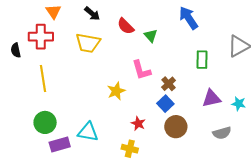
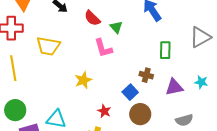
yellow trapezoid: (88, 43) -> (48, 46), moved
pink L-shape: (141, 70) -> (103, 48), moved
brown cross: (169, 84) -> (146, 75), moved, turned -32
cyan star: (239, 104) -> (201, 82), moved

